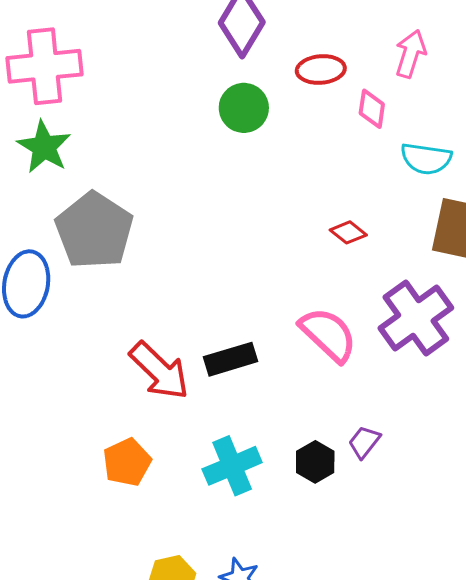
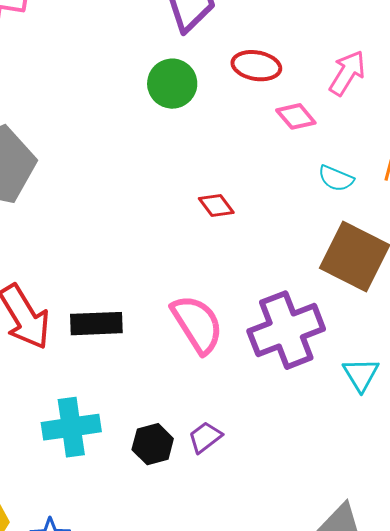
pink diamond: (372, 109) -> (296, 116), turned -63
cyan semicircle: (426, 159) -> (336, 178), size x0.7
red diamond: (348, 232) -> (216, 206), moved

